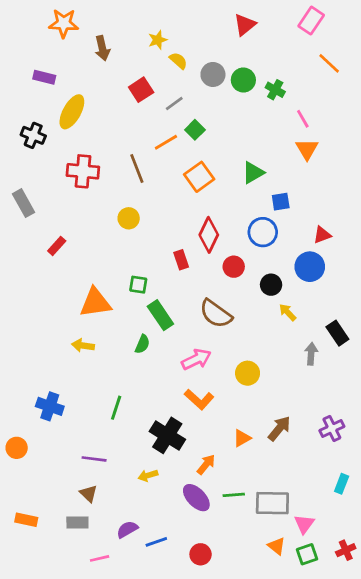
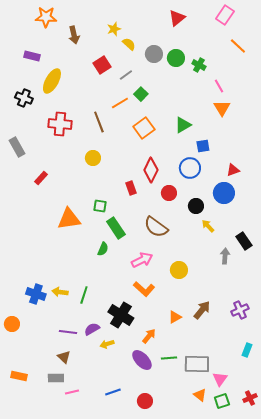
yellow arrow: (83, 346) -> (60, 292), moved
purple semicircle: (127, 529) -> (92, 329), moved
pink line: (100, 558) -> (72, 392), moved

